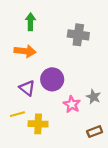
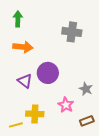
green arrow: (30, 22) -> (18, 19), moved
pink star: (72, 104) -> (66, 105), moved
yellow line: (17, 114) -> (16, 125), moved

